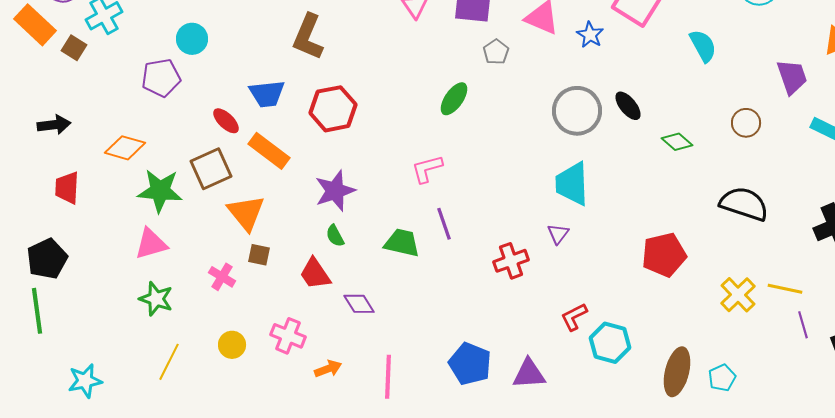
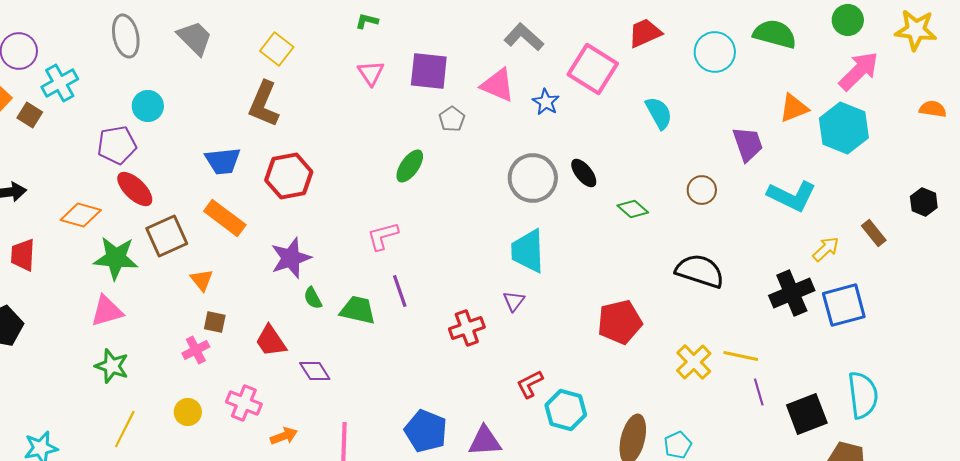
red ellipse: (226, 121) -> (135, 189), moved, size x1.4
orange triangle: (246, 213) -> (202, 280), size x0.6
green semicircle: (335, 236) -> (313, 298), moved
pink cross: (222, 277) -> (196, 350), moved, turned 32

